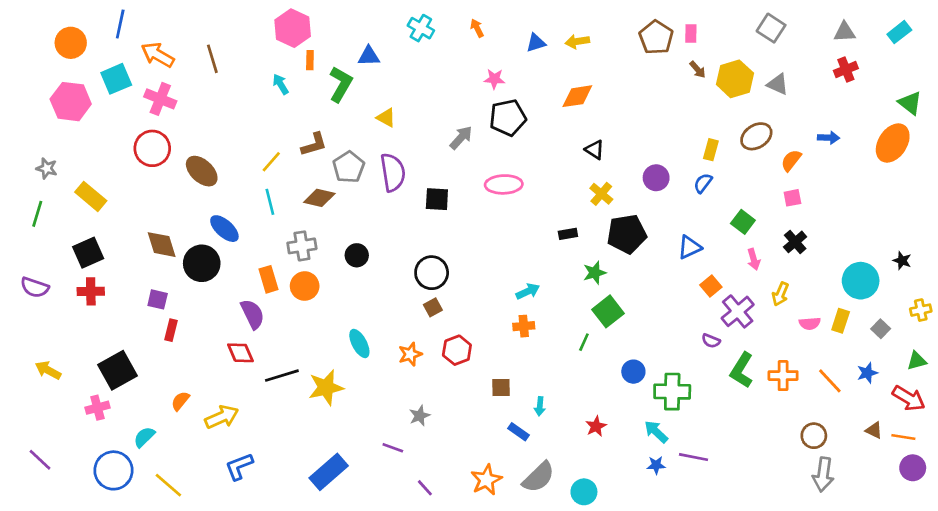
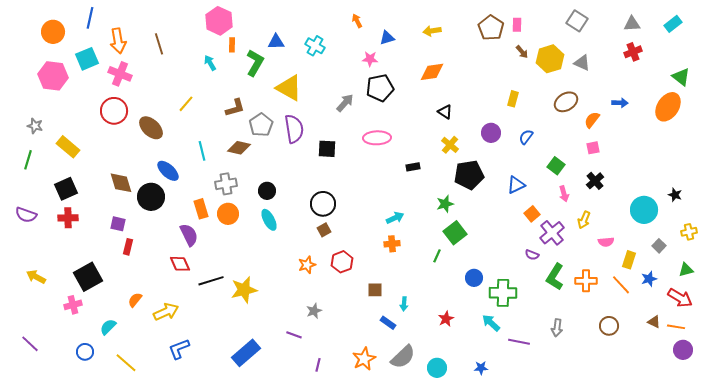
cyan cross: (421, 28) -> (315, 46), moved
blue triangle: (536, 43) -> (387, 38), moved
orange arrow: (158, 55) -> (118, 41), turned -130
yellow triangle: (386, 118) -> (289, 88), size x1.8
yellow rectangle: (711, 150) -> (513, 99), moved
yellow line: (271, 162) -> (186, 104), moved
black rectangle: (568, 234) -> (413, 167), moved
yellow rectangle: (841, 321) -> (629, 260), moved
cyan ellipse: (359, 343) -> (269, 220), moved
blue star: (656, 465) -> (481, 368), moved
blue circle: (113, 470) -> (85, 352), size x0.6
gray arrow: (823, 474) -> (557, 328), moved, size x0.7
purple line: (425, 488) -> (318, 365), turned 56

